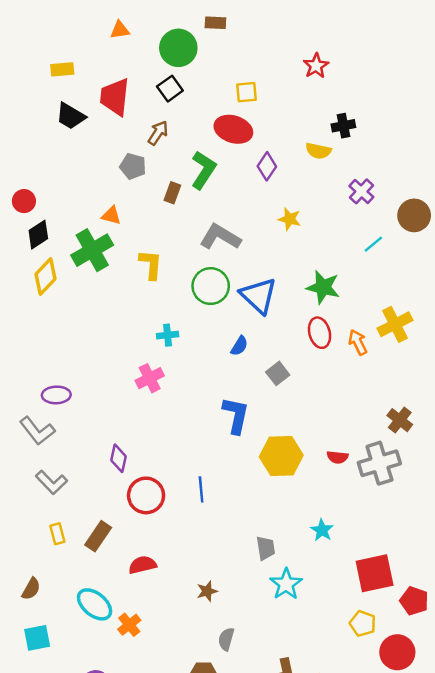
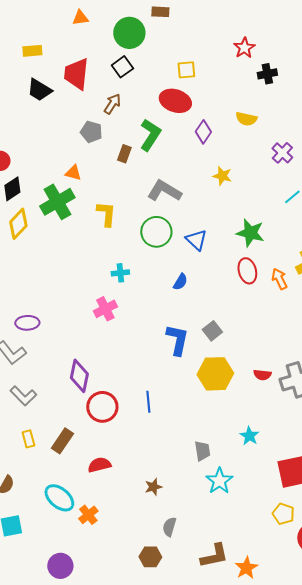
black cross: (343, 126) -> (267, 74), moved
blue triangle: (259, 296) -> (196, 240), size x0.7
gray square: (278, 373) -> (212, 331), moved
purple diamond: (118, 458) -> (79, 376), size x1.4

